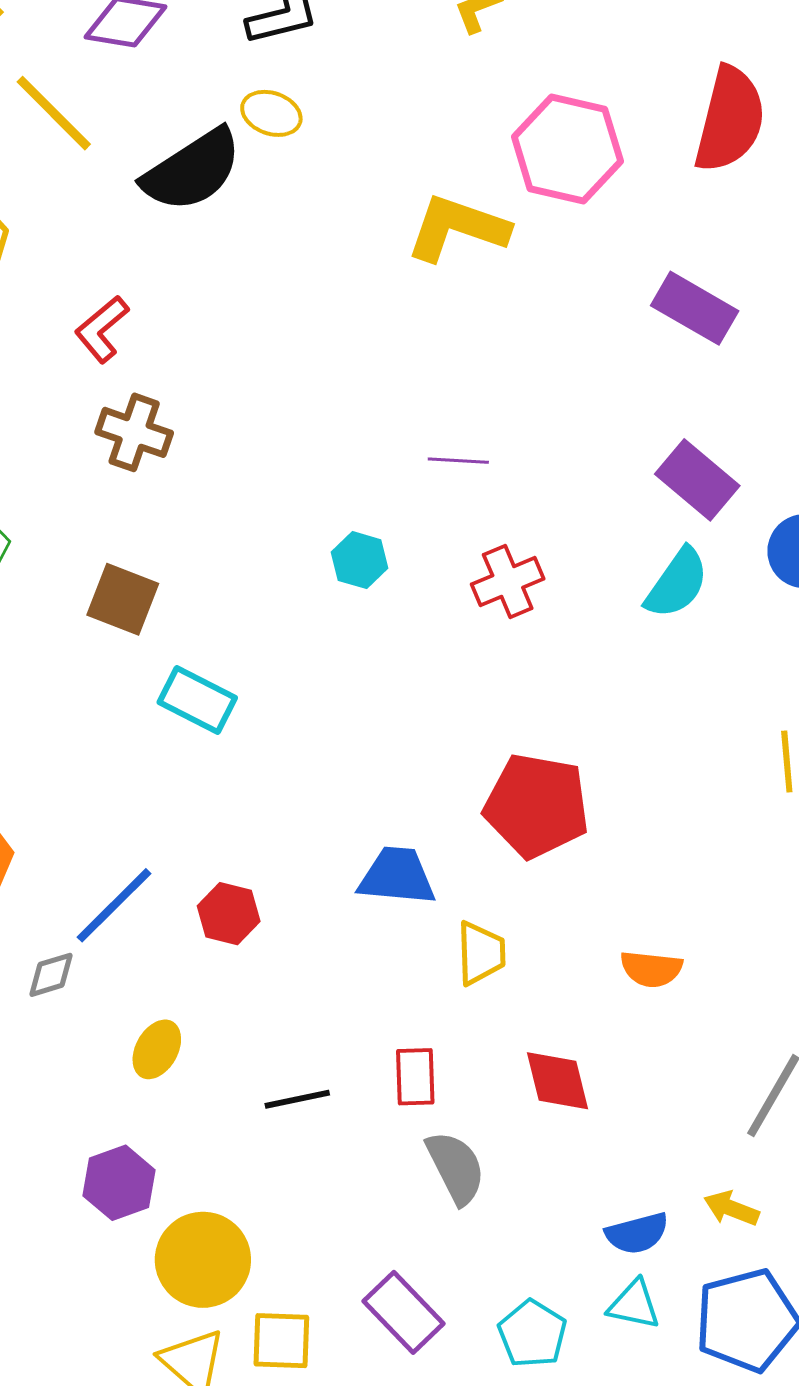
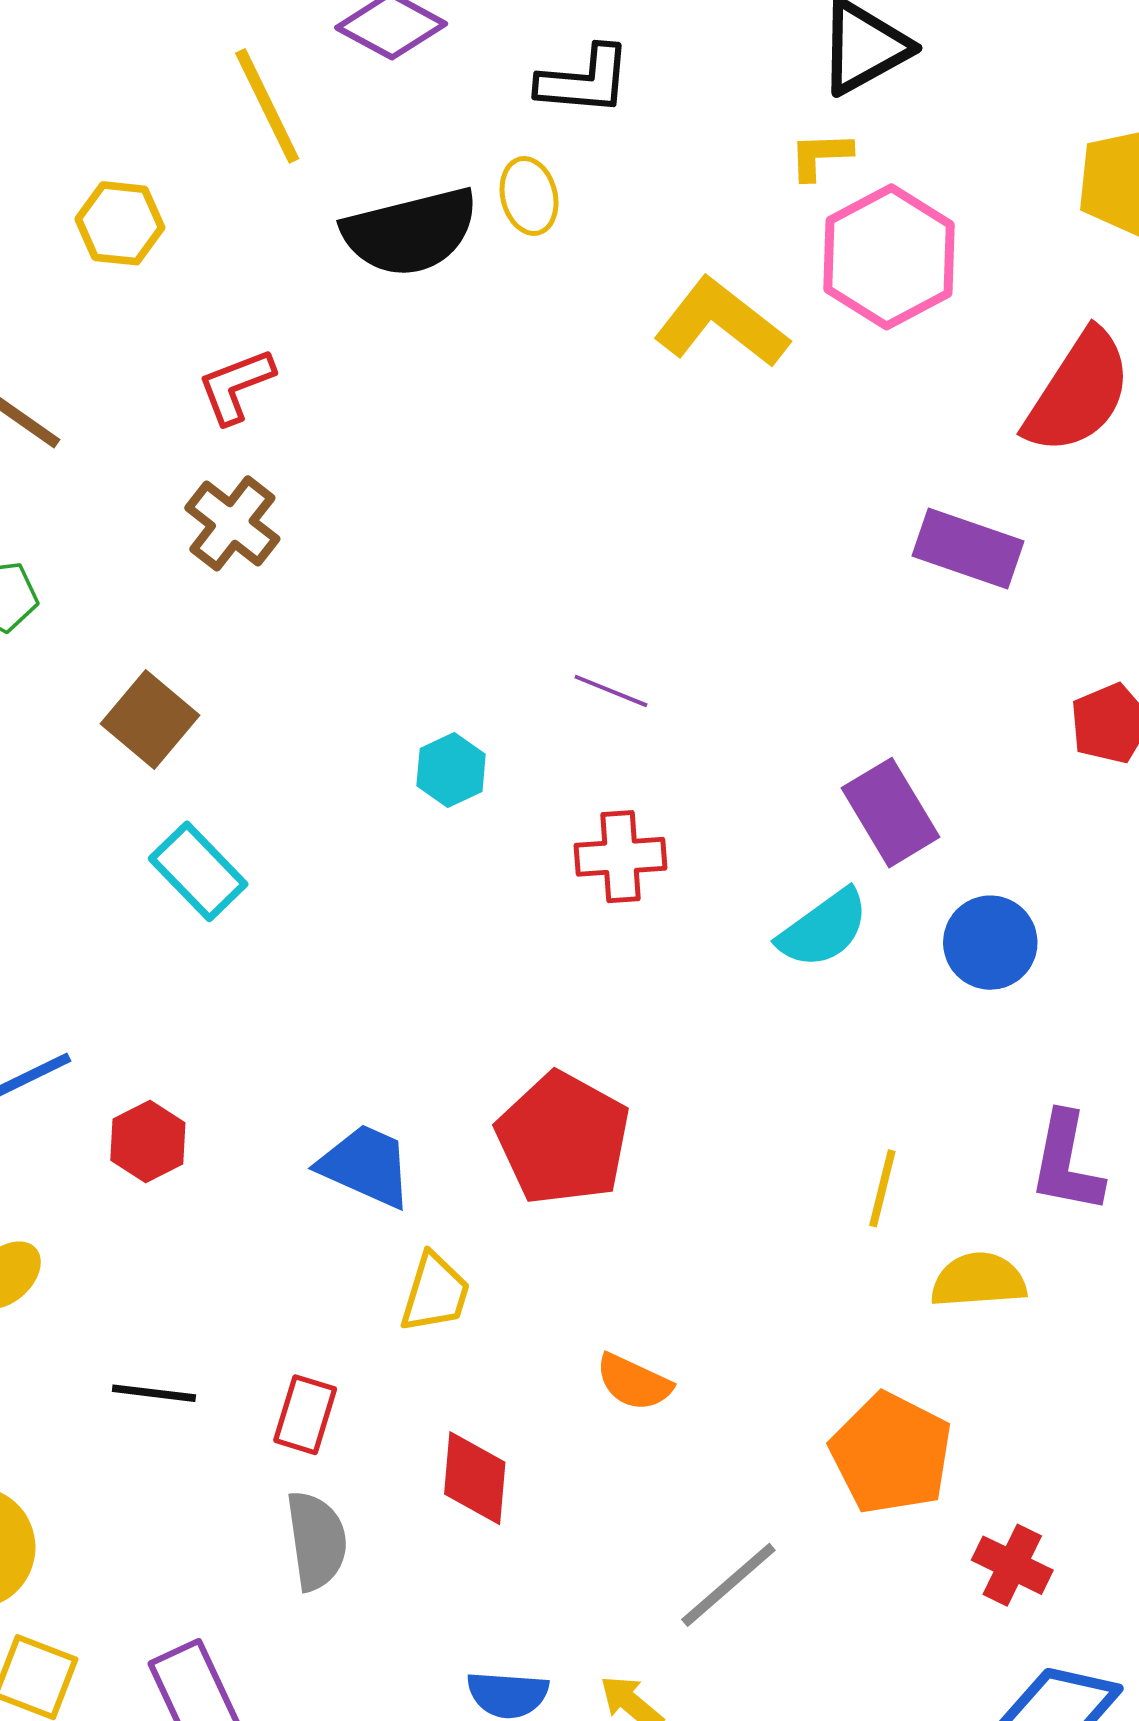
yellow ellipse: (271, 113) -> (529, 196), turned 38
pink hexagon: (567, 149) -> (889, 257), moved
yellow L-shape: (457, 228) -> (721, 323), moved
purple rectangle: (695, 308) -> (968, 549), moved, turned -30

